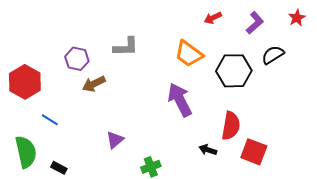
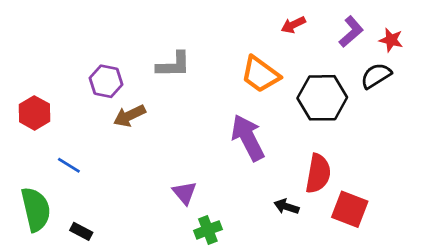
red star: (297, 18) -> (391, 40), moved, turned -30
red hexagon: (25, 82) -> (34, 113), size x0.7
purple triangle: (115, 140) -> (185, 193), moved, turned -30

